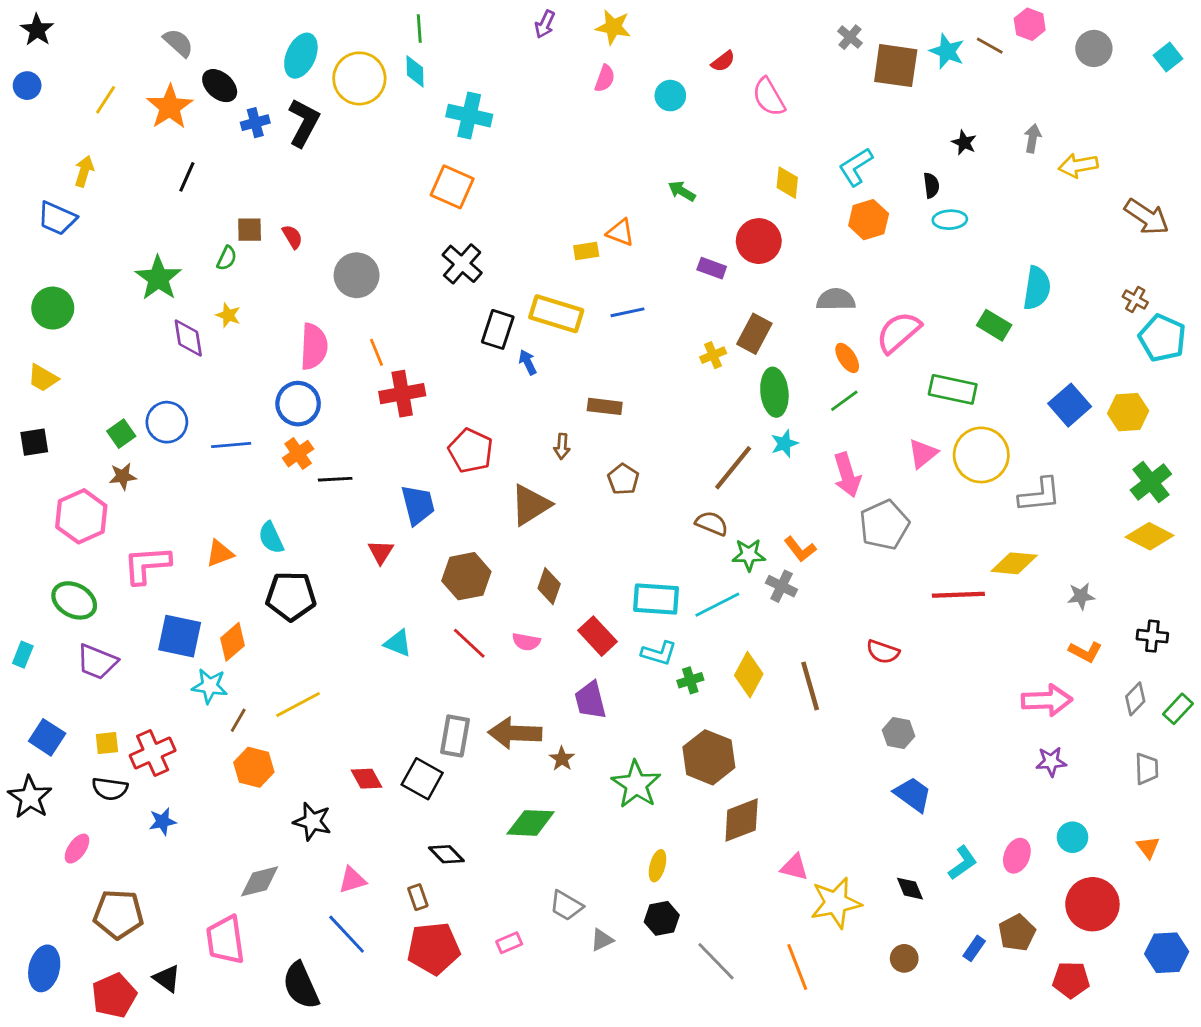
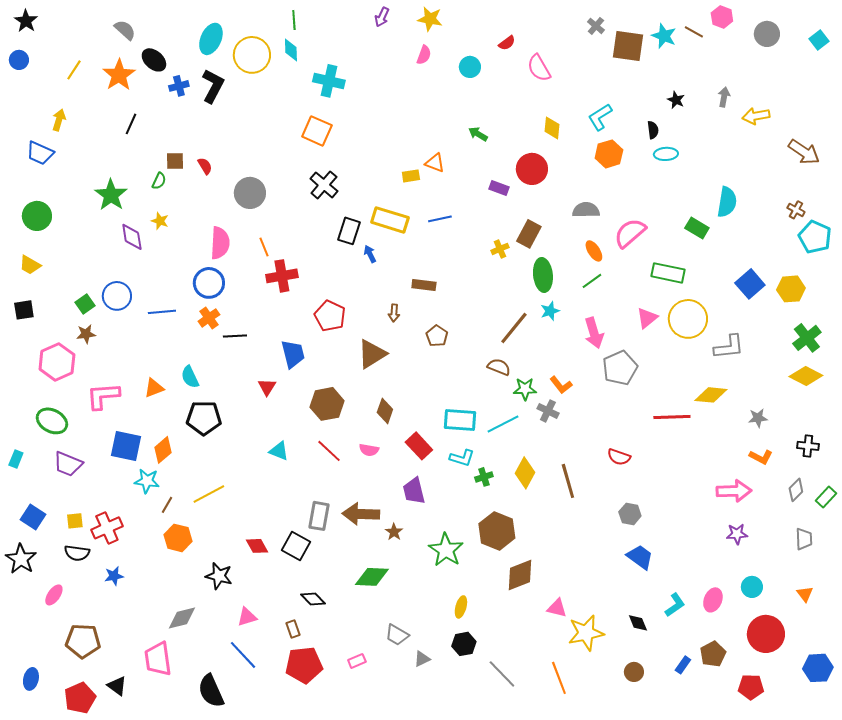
blue ellipse: (44, 968) -> (31, 679), size x0.7

